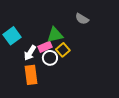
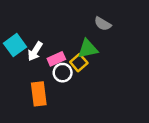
green triangle: (55, 35) -> (88, 49), moved
white arrow: (30, 53) -> (35, 51), moved

